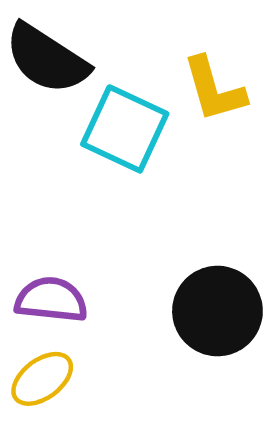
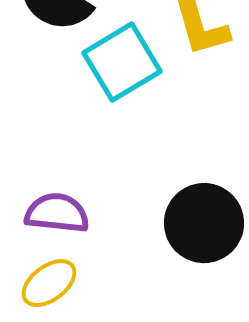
cyan square: (125, 129) -> (122, 62), turned 34

